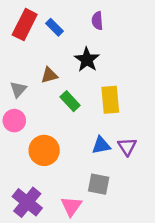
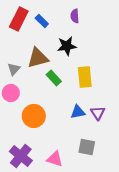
black star: (87, 60) -> (67, 46), turned 30
brown triangle: (49, 75) -> (38, 58), size x1.6
gray square: (99, 184) -> (87, 147), moved
pink triangle: (71, 206) -> (55, 159), turned -48

